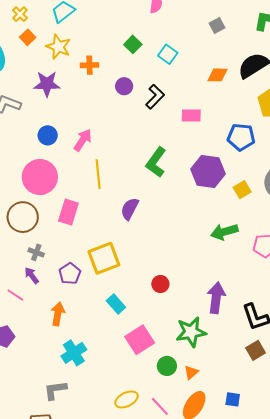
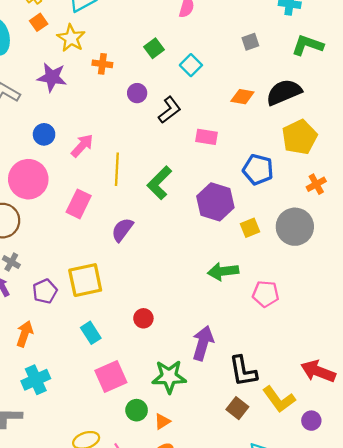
yellow line: (98, 174) -> (117, 169), moved
pink rectangle: (68, 212) -> (79, 204), moved
brown square: (256, 350) -> (237, 408), turned -30

